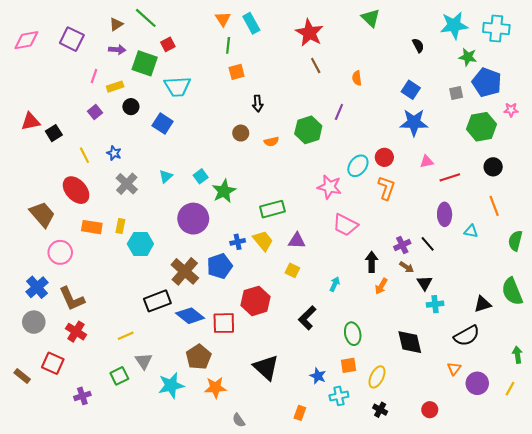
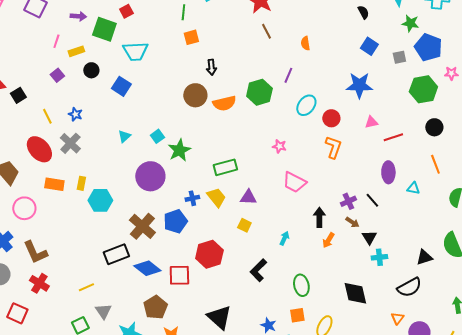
blue square: (411, 90) -> (369, 46), moved
brown circle: (241, 133) -> (195, 95), size x1.5
orange semicircle: (271, 141) -> (224, 103), size x1.6
cyan ellipse: (358, 166) -> (306, 105), moved
gray cross: (127, 184) -> (70, 143), moved
pink star: (329, 187) -> (279, 146), size x0.6

